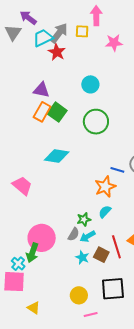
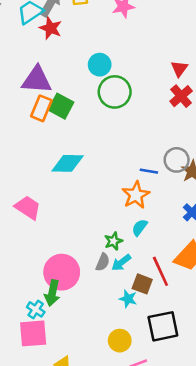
purple triangle: (41, 90) -> (37, 80), size x1.4
green circle: (96, 122) -> (115, 92), moved
cyan star: (82, 257) -> (128, 299), moved

